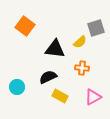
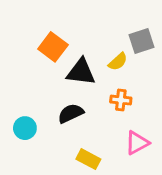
orange square: (25, 26) -> (53, 47), moved
yellow rectangle: (60, 96) -> (88, 159), moved

